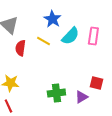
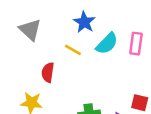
red semicircle: (20, 48) -> (48, 72), moved

